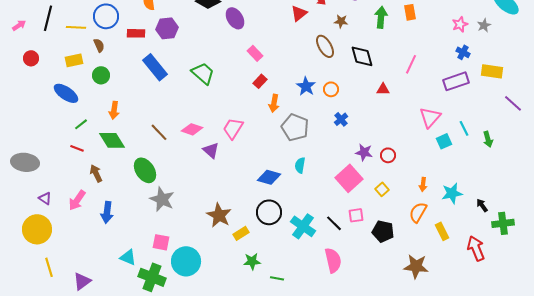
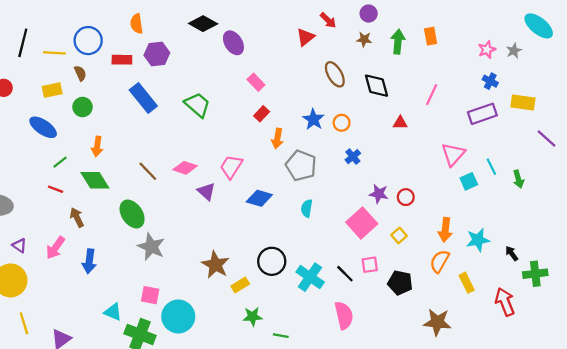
brown star: (341, 21) -> (364, 39), moved
blue diamond: (269, 177) -> (259, 198), moved
orange arrow: (423, 184) -> (445, 230), size x1.5

